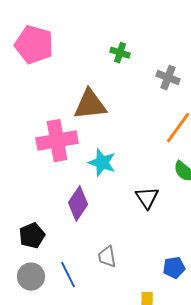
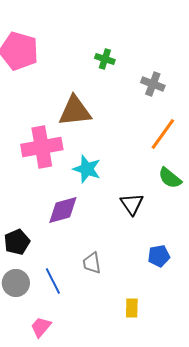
purple diamond: (78, 204) -> (63, 210), turned 40
blue pentagon: (174, 268) -> (159, 256), moved

